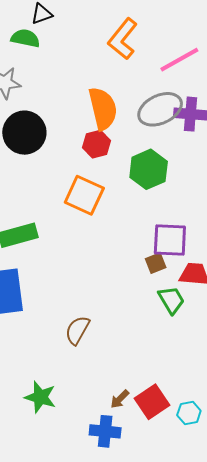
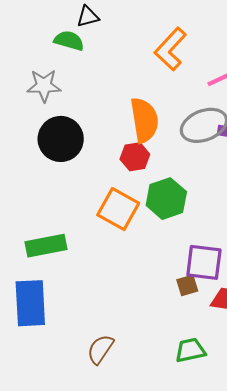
green hexagon: (149, 169) -> (166, 199), moved
green trapezoid: (171, 300) -> (190, 350), moved, turned -76

